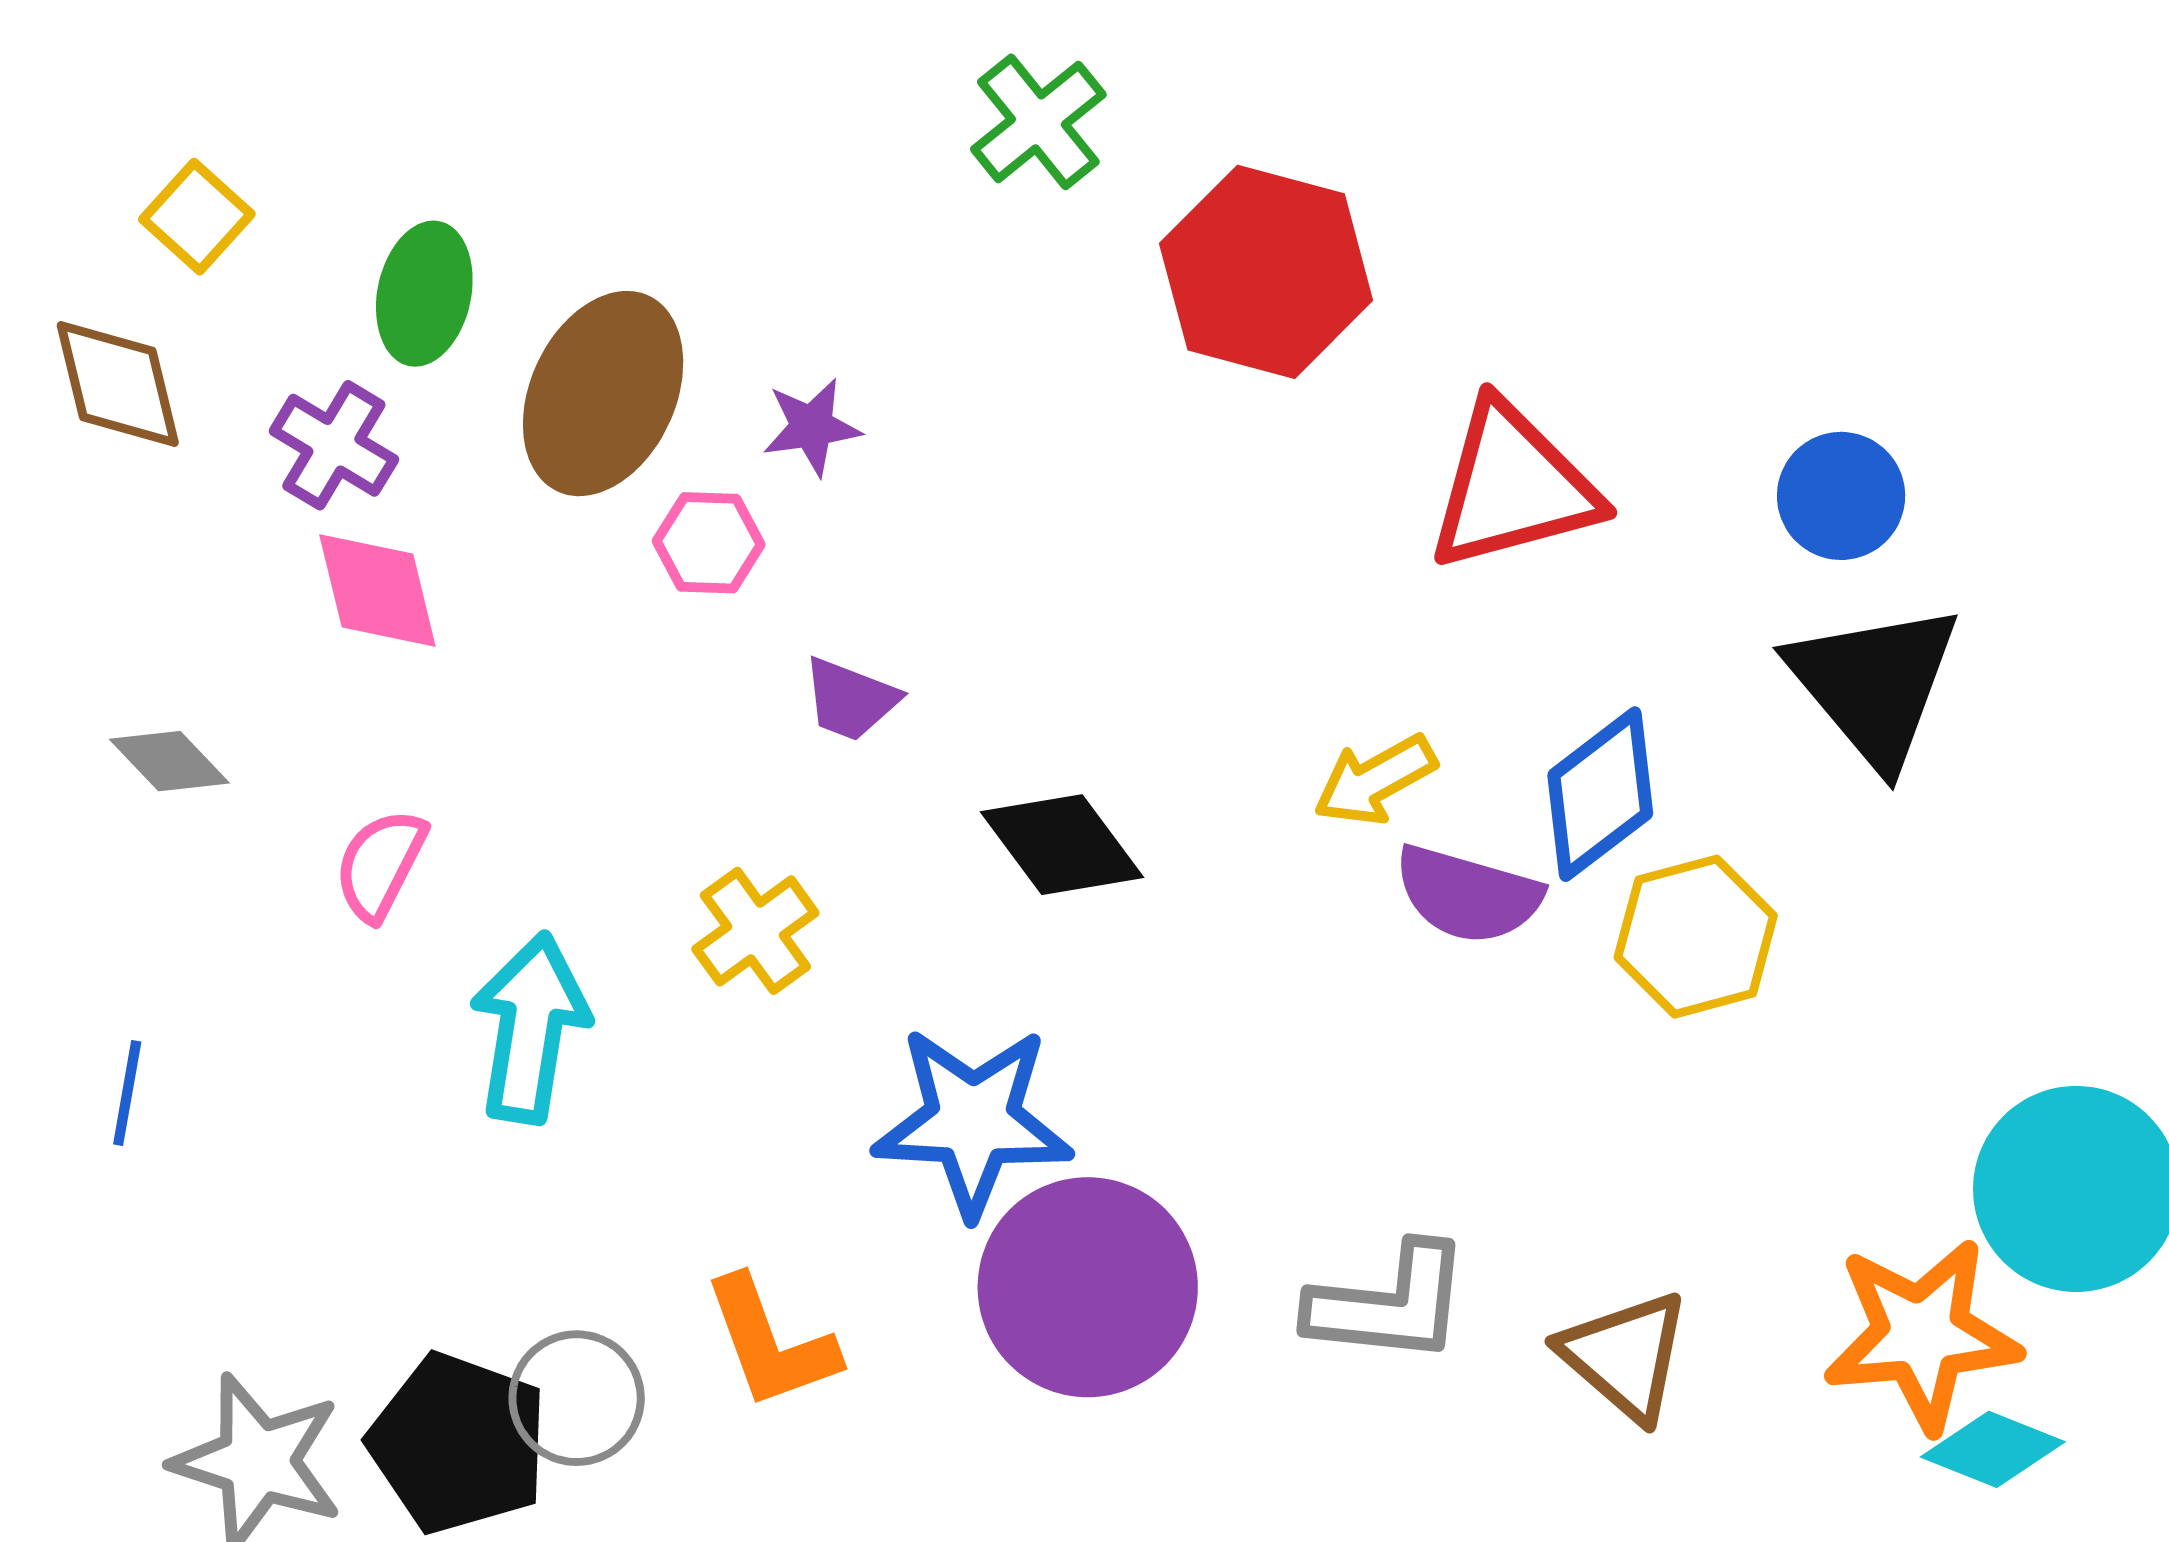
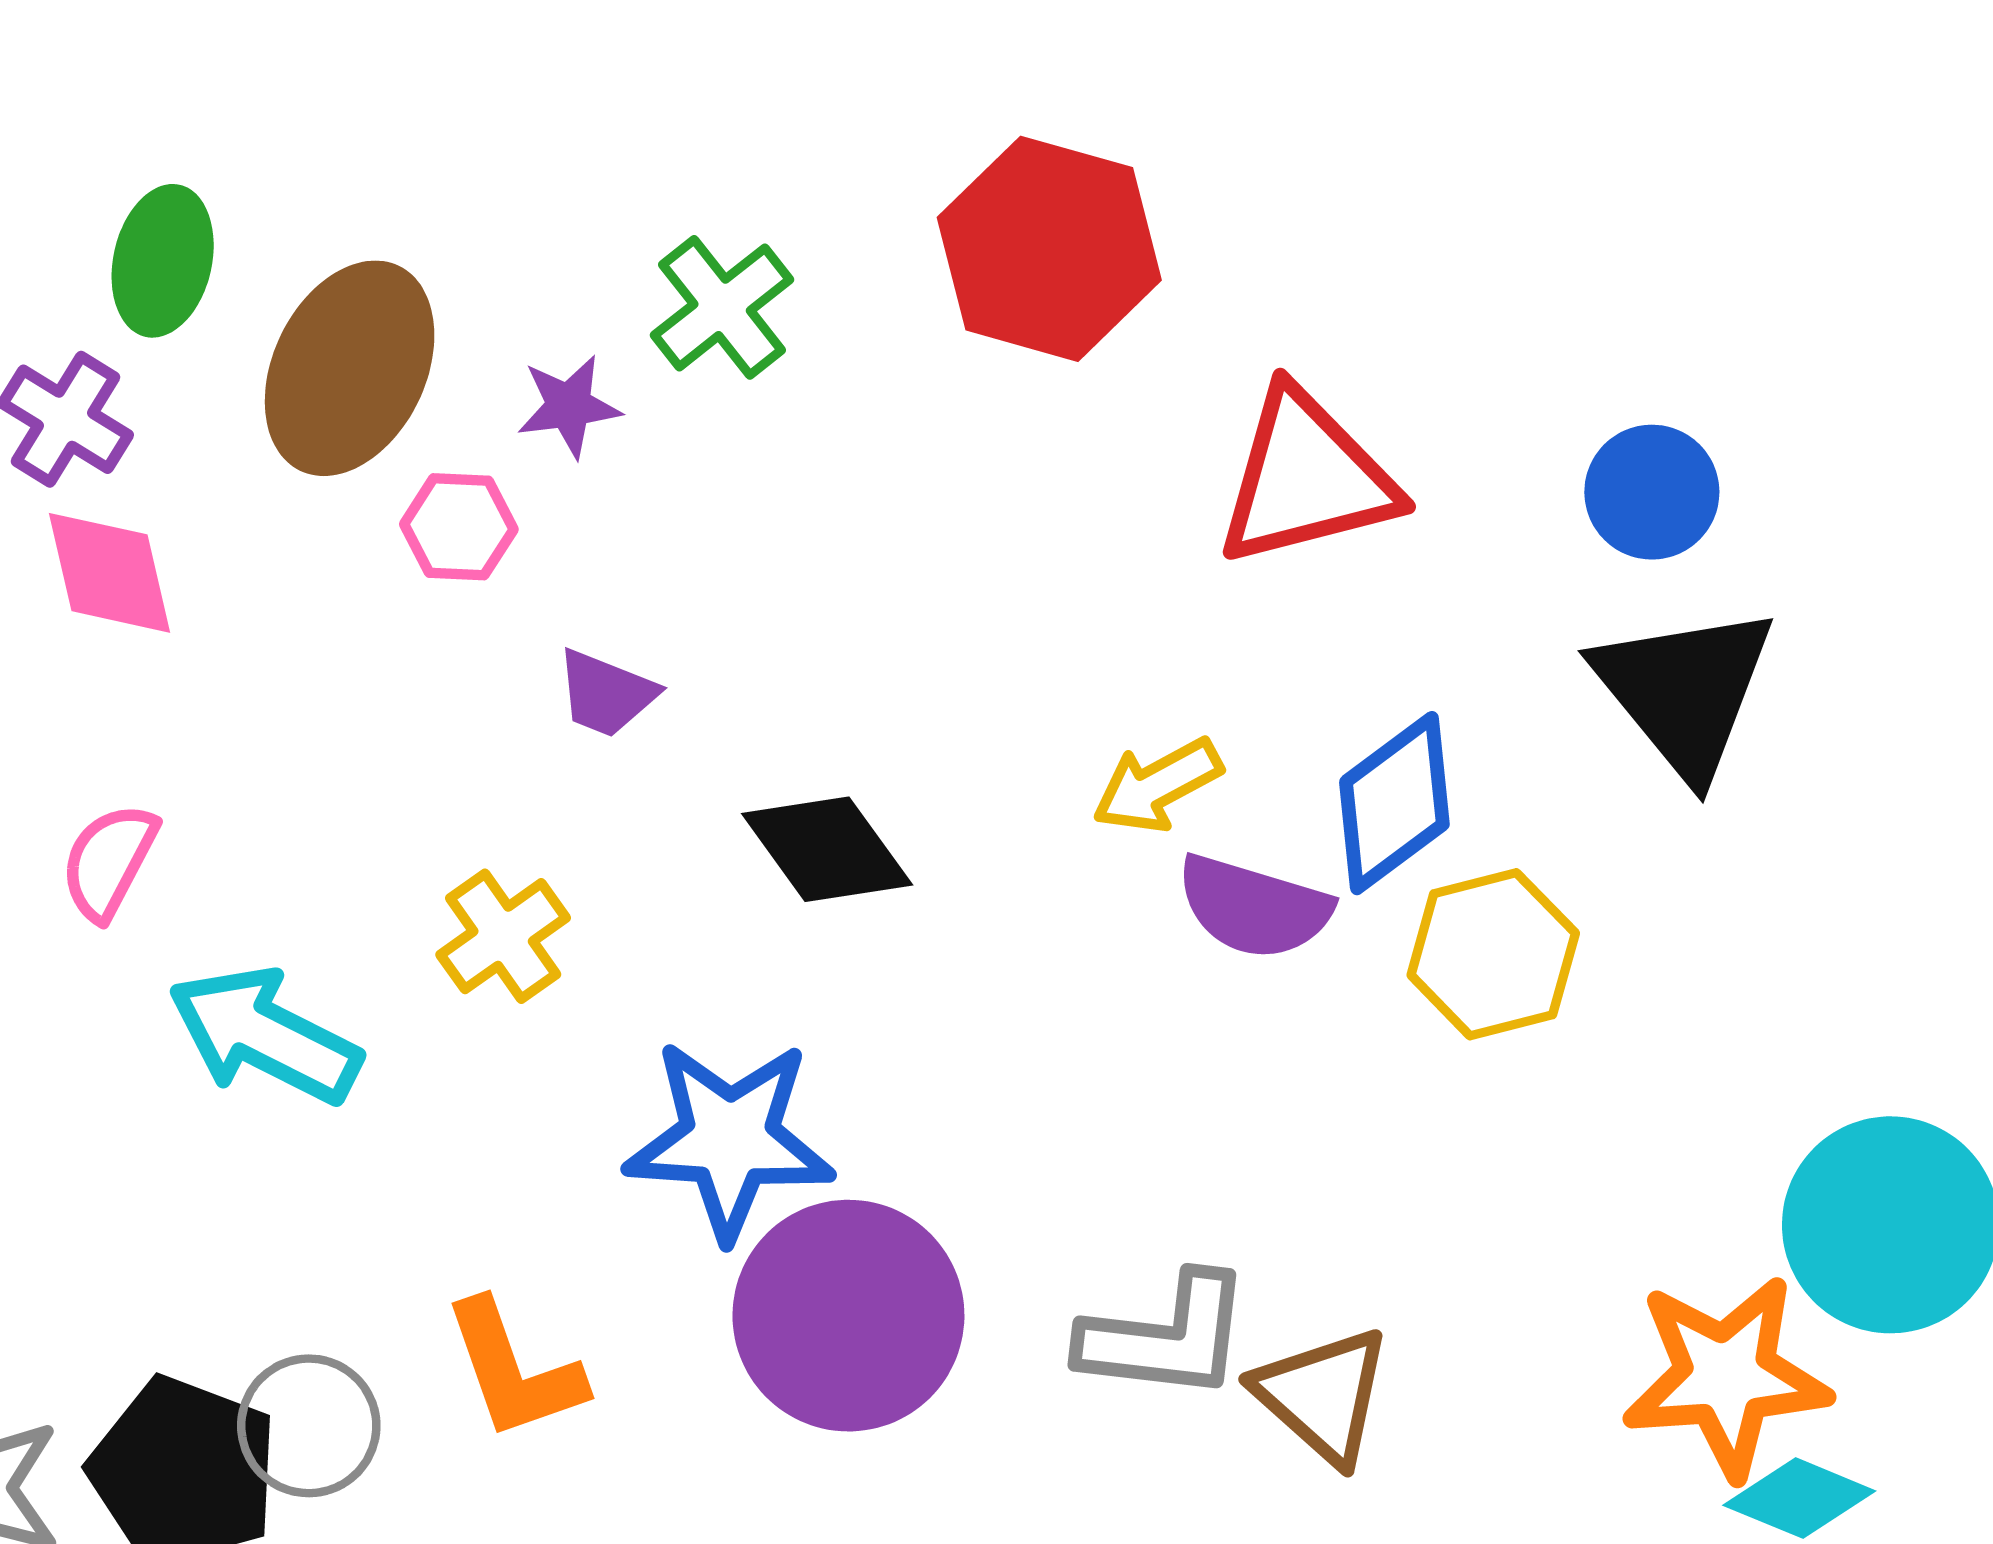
green cross: (1038, 122) -> (722, 307), moved
cyan arrow: (530, 1028) -> (265, 1035), turned -73
brown triangle: (1625, 1356) -> (1323, 1395), moved

